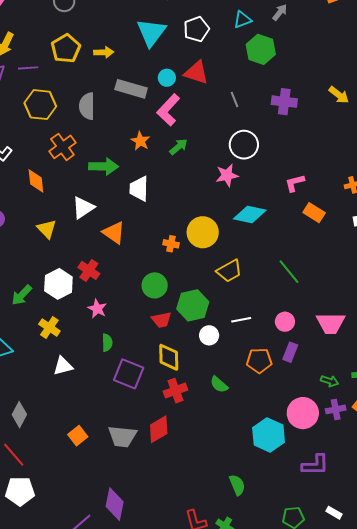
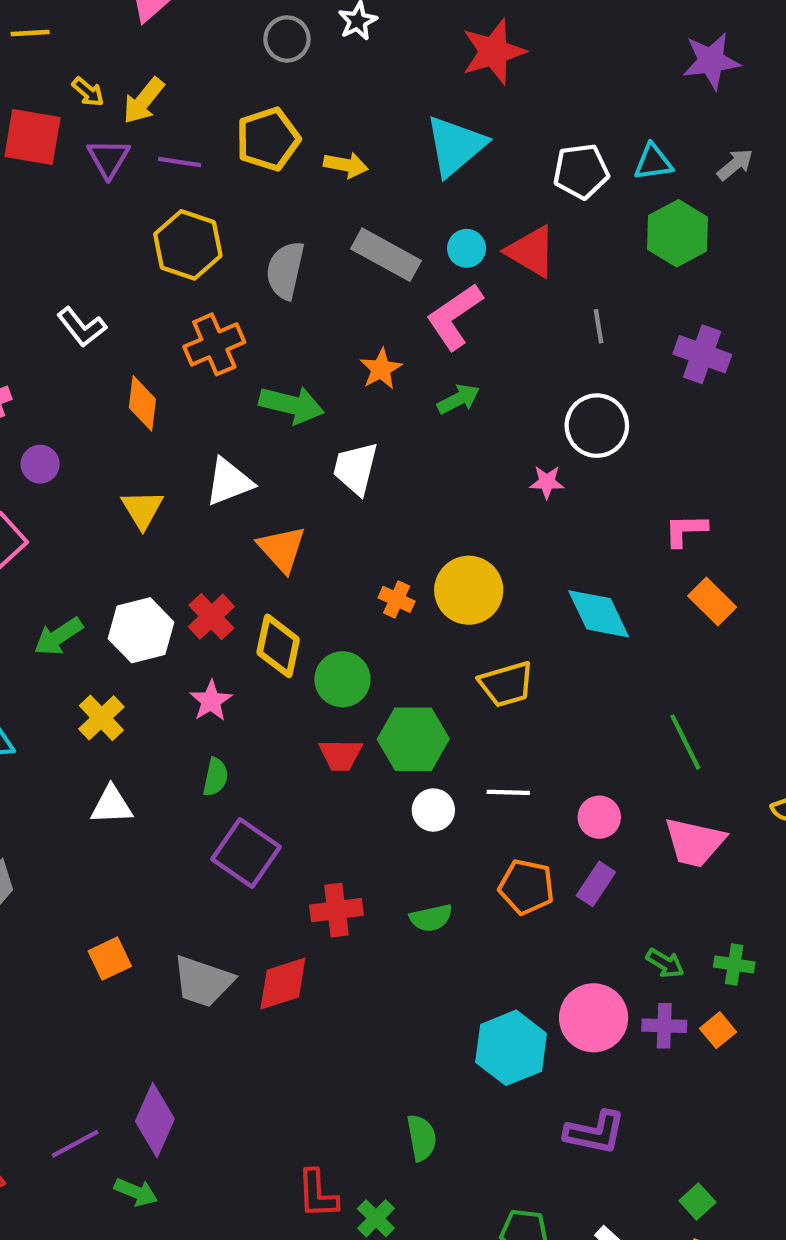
white pentagon: (196, 29) -> (581, 171), moved
pink star: (227, 175) -> (547, 482), size x0.7
cyan diamond: (250, 215) -> (599, 614), moved, turned 40
green line: (289, 272) -> (685, 742), moved
yellow diamond: (169, 357) -> (278, 646), moved
green semicircle: (219, 384) -> (431, 918), turned -66

